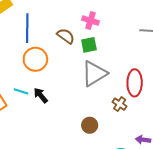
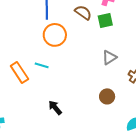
gray triangle: (94, 74) -> (109, 57), moved, size x0.6
black arrow: (41, 95) -> (55, 108), moved

